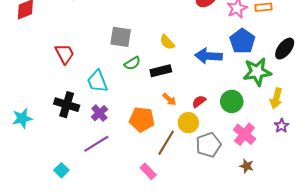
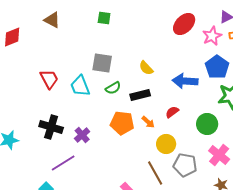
cyan trapezoid: (97, 81) -> (80, 86), moved
red semicircle: (199, 101) -> (172, 112), moved
orange pentagon: (142, 119) -> (122, 123), moved
brown line: (166, 143) -> (155, 173), moved, turned -60
purple line: (96, 144) -> (63, 163), moved
gray pentagon: (208, 145) -> (185, 165), turned 30

